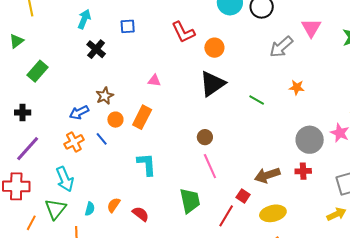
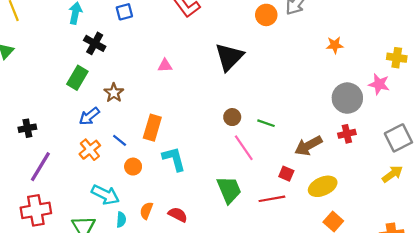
orange circle: (214, 48) -> (266, 15), moved
green rectangle: (37, 71) -> (77, 78), moved
orange star: (297, 87) -> (335, 45), moved
green line: (257, 100) -> (266, 123), moved
orange rectangle: (142, 117) -> (152, 128), moved
orange circle: (115, 120) -> (133, 167), moved
cyan arrow: (65, 179) -> (105, 195), moved, turned -30
red line: (226, 216) -> (272, 199), turned 60

